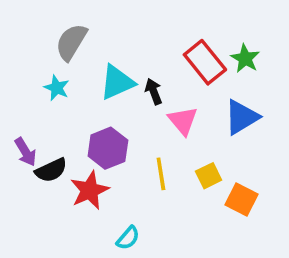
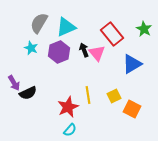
green star: (245, 59) -> (144, 29), moved
cyan triangle: (117, 82) -> (66, 27), moved
pink triangle: (183, 121) -> (97, 53), moved
purple hexagon: (108, 148) -> (59, 52), moved
red star: (90, 190) -> (68, 107), moved

